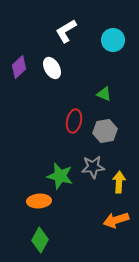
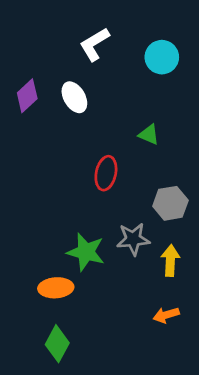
gray hexagon: (105, 131) -> (170, 203), moved
orange arrow: (116, 220) -> (166, 315), size x0.7

